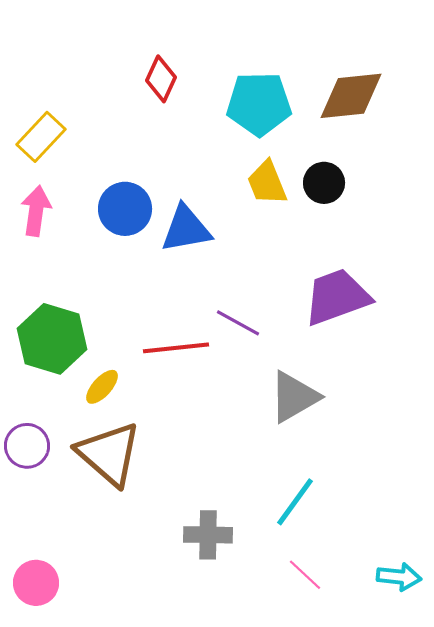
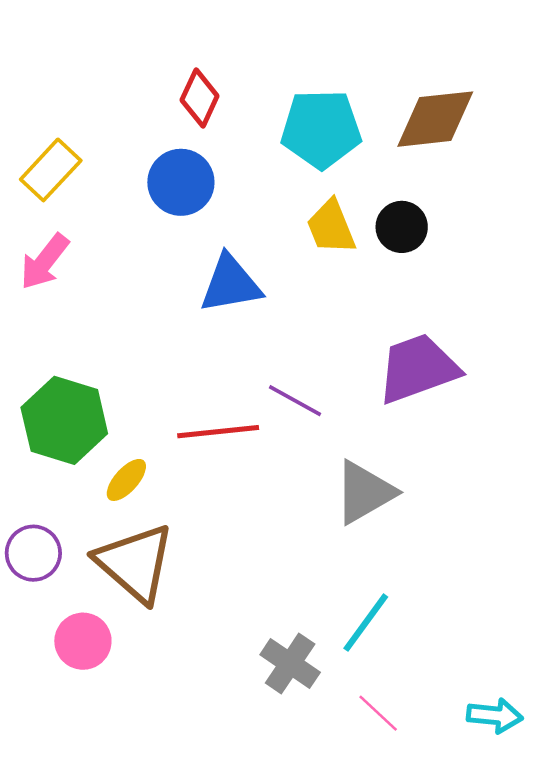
blue circle: (125, 209) -> (181, 182), moved
pink arrow: (36, 211) -> (45, 262), turned -150
gray cross: (208, 535) -> (290, 664), moved, turned 33
pink circle: (36, 583) -> (83, 641), moved

